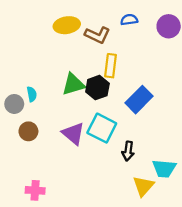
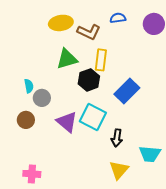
green triangle: (73, 84) -> (67, 59), moved
gray circle: (14, 104) -> (42, 98), moved
yellow triangle: (143, 186) -> (119, 170), moved

